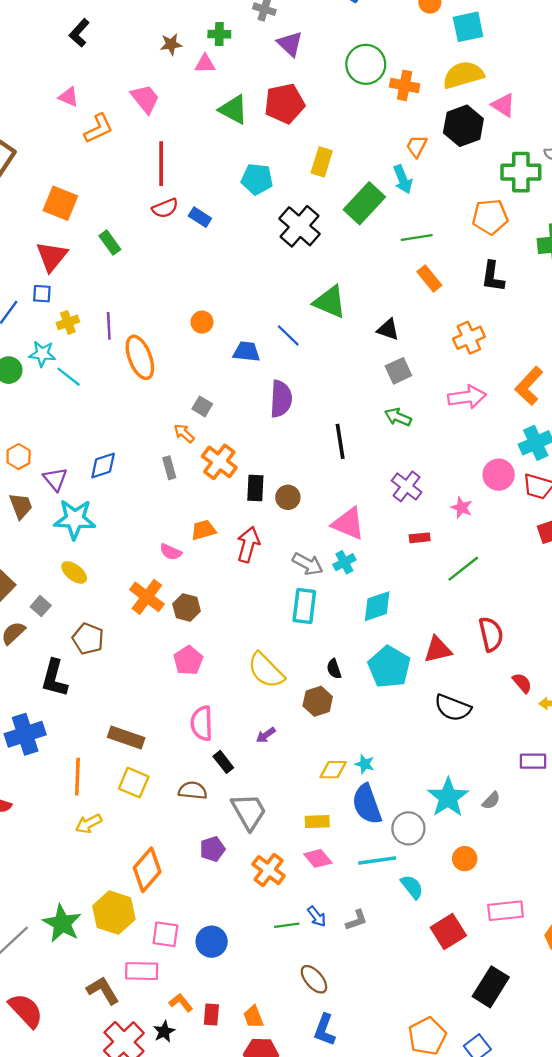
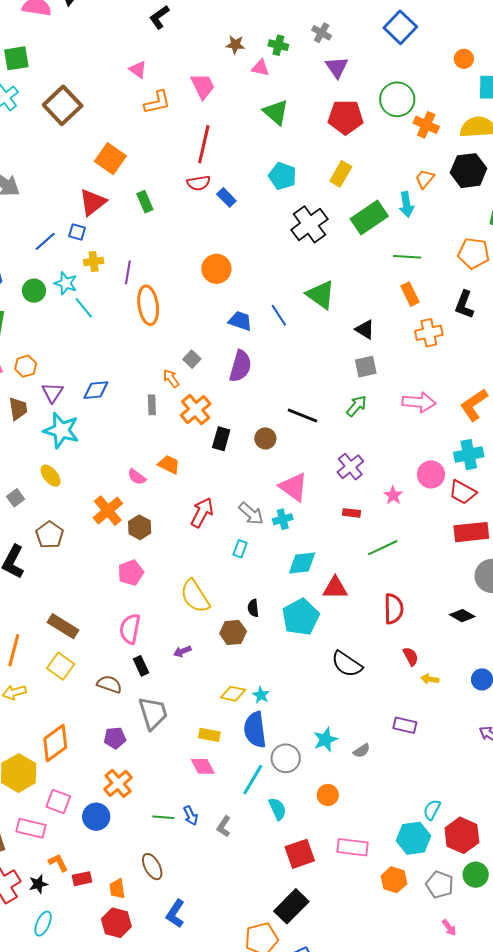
red pentagon: (285, 103) -> (346, 117), moved
orange circle: (202, 322) -> (216, 269), moved, size x1.5
orange cross: (469, 338) -> (429, 333), moved
purple semicircle: (281, 399) -> (240, 366), moved
green arrow: (398, 417) -> (356, 406), turned 95
black line: (340, 441) -> (302, 416), turned -72
brown circle: (288, 497) -> (265, 438), moved
orange trapezoid: (203, 530) -> (169, 465), turned 30
red arrow: (248, 545) -> (202, 512), moved
cyan rectangle: (304, 606) -> (240, 549), size x0.6
red triangle: (438, 650) -> (335, 588), moved
cyan star: (448, 797) -> (325, 740), size x0.7
cyan line: (377, 861) -> (253, 780), turned -64
orange cross: (269, 870) -> (118, 783), moved
gray L-shape: (357, 920) -> (224, 826), turned 130
brown ellipse: (314, 979) -> (152, 867), moved
black rectangle: (491, 987) -> (291, 906), moved
red rectangle: (211, 1014) -> (82, 879), turned 60

